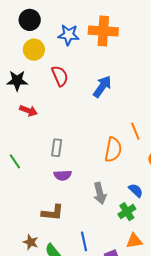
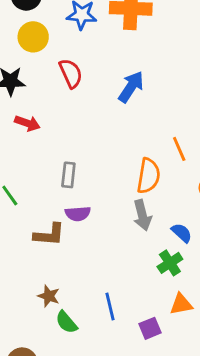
gray arrow: (100, 193) -> (142, 215), moved
brown L-shape: (53, 213) -> (49, 235), moved
brown star: (31, 242) -> (49, 296), moved

